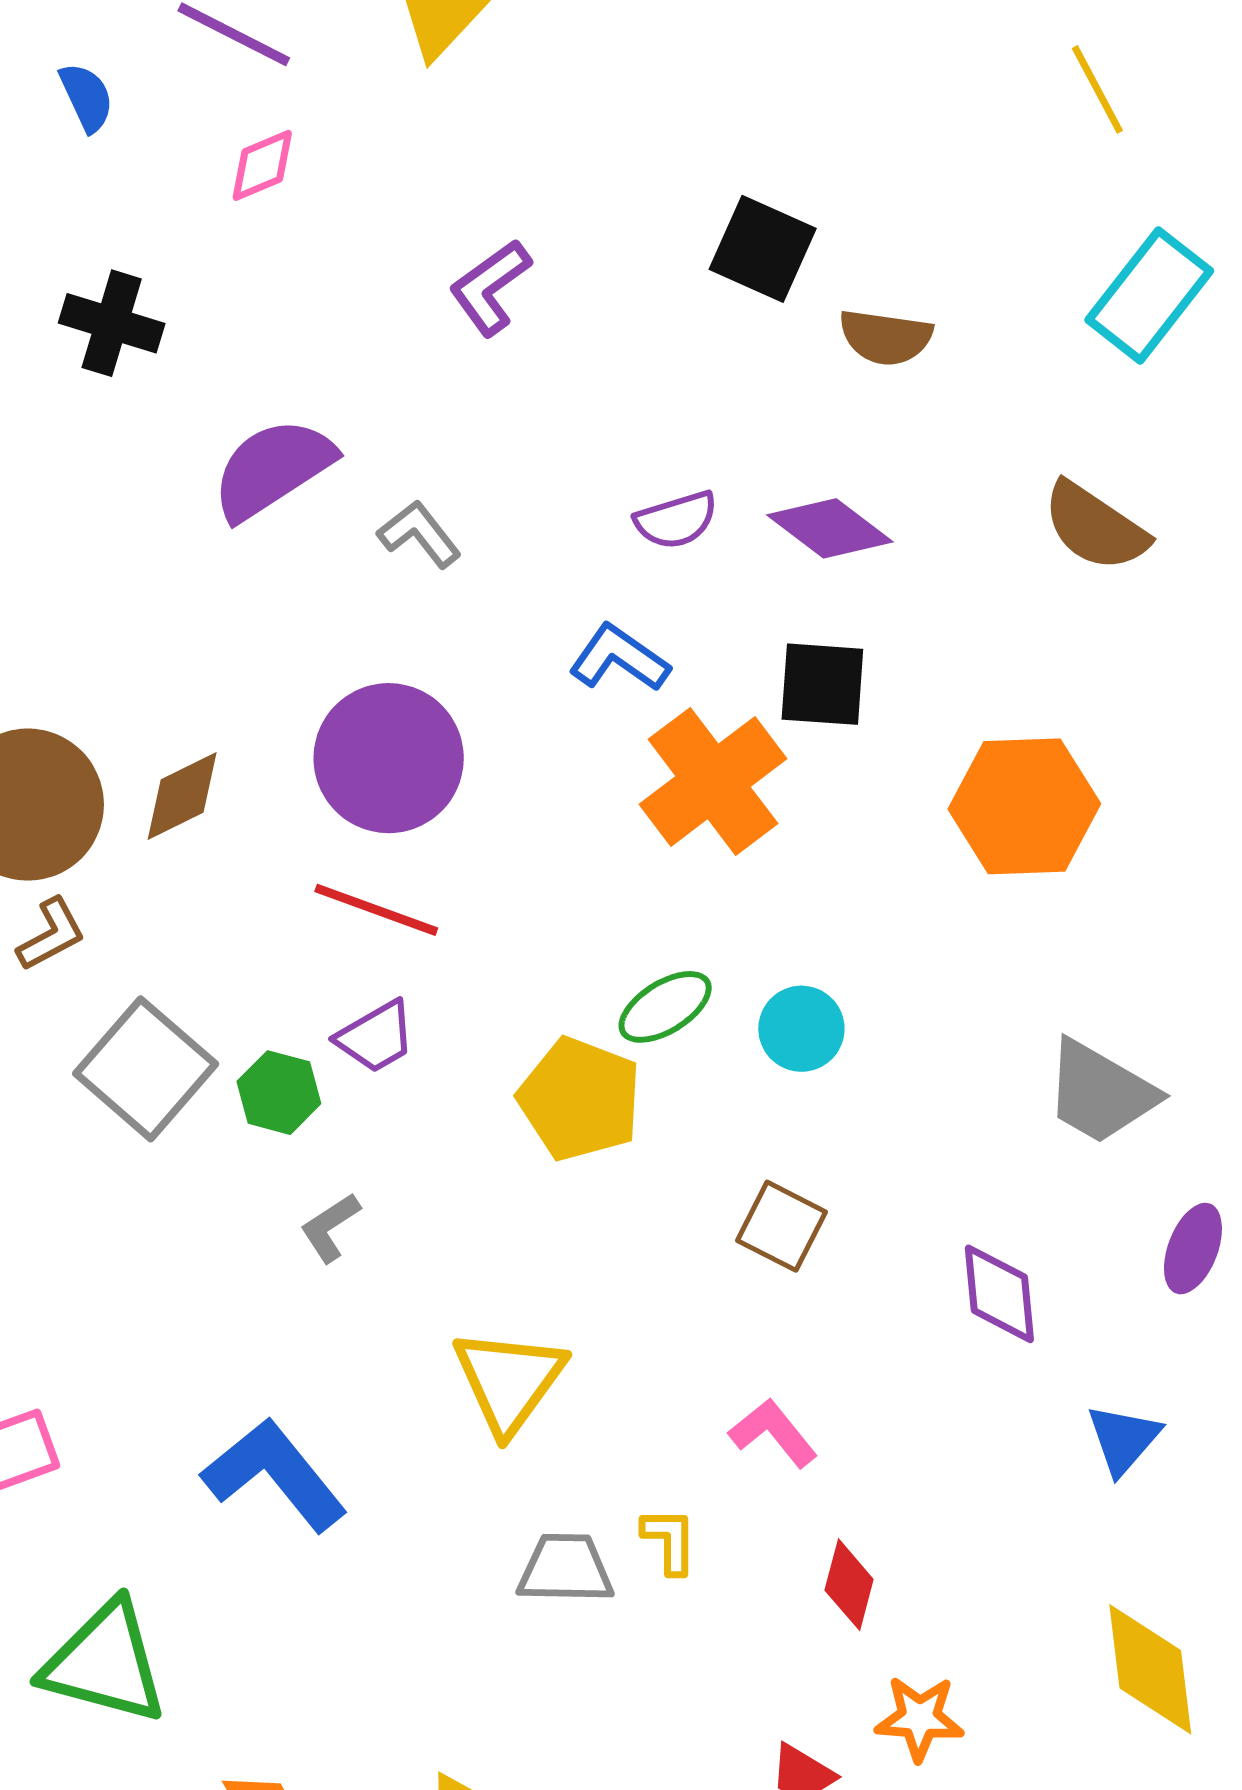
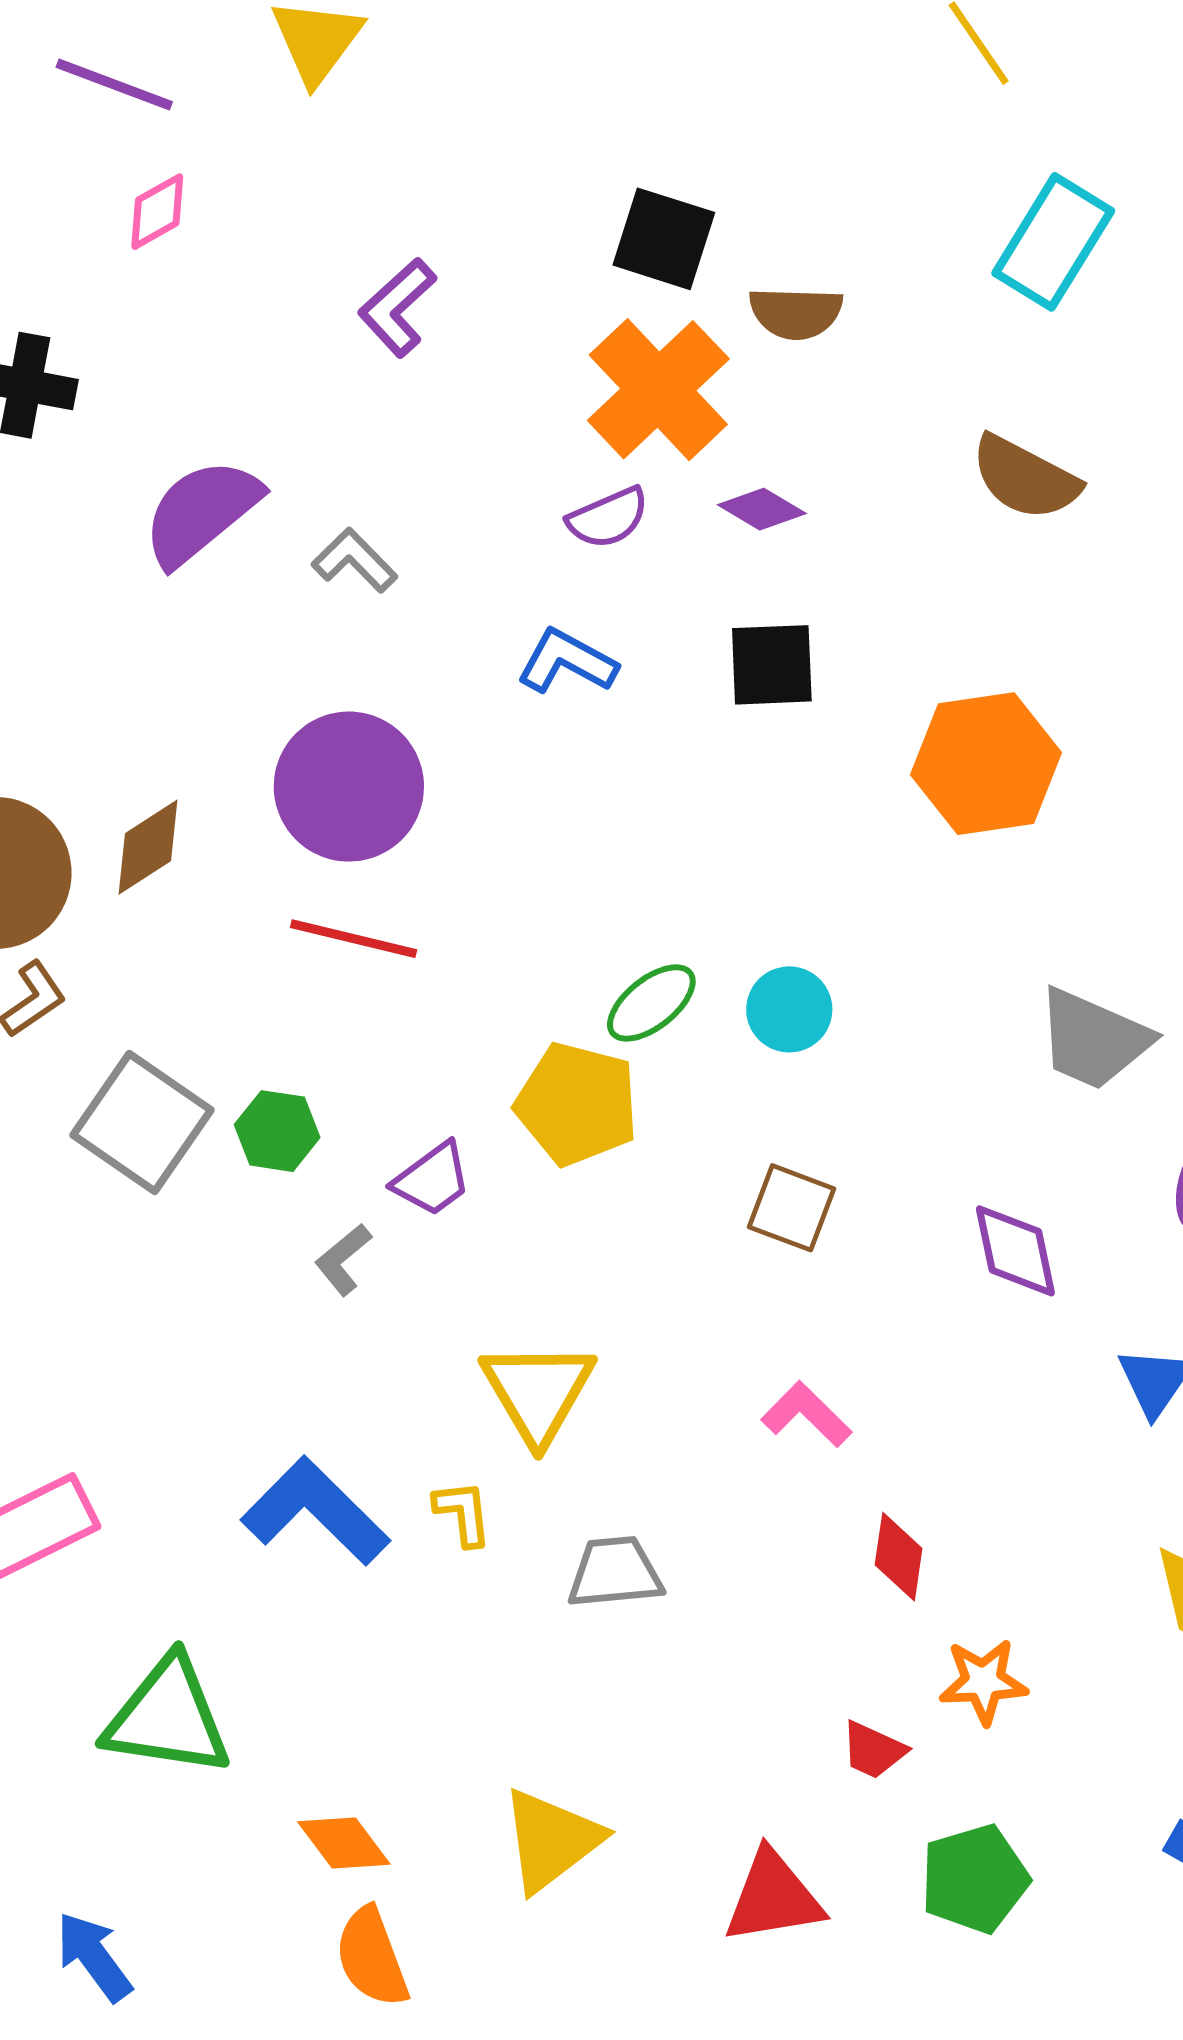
purple diamond: (830, 528) -> (762, 509), size x0.7
orange cross: (713, 781) -> (658, 390), moved
purple trapezoid: (376, 1037) -> (432, 1179), moved
yellow L-shape: (669, 1540) -> (463, 1513), moved

